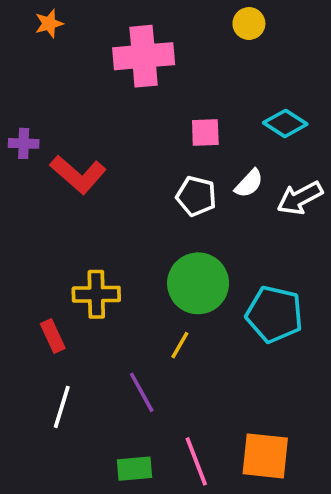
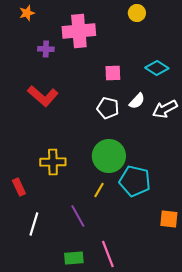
purple cross: (24, 143) -> (46, 49), moved
cyan pentagon: (274, 314) -> (135, 181), moved
red rectangle: (53, 336) -> (19, 187), moved
orange square: (265, 456) -> (169, 219), moved, size x0.7

